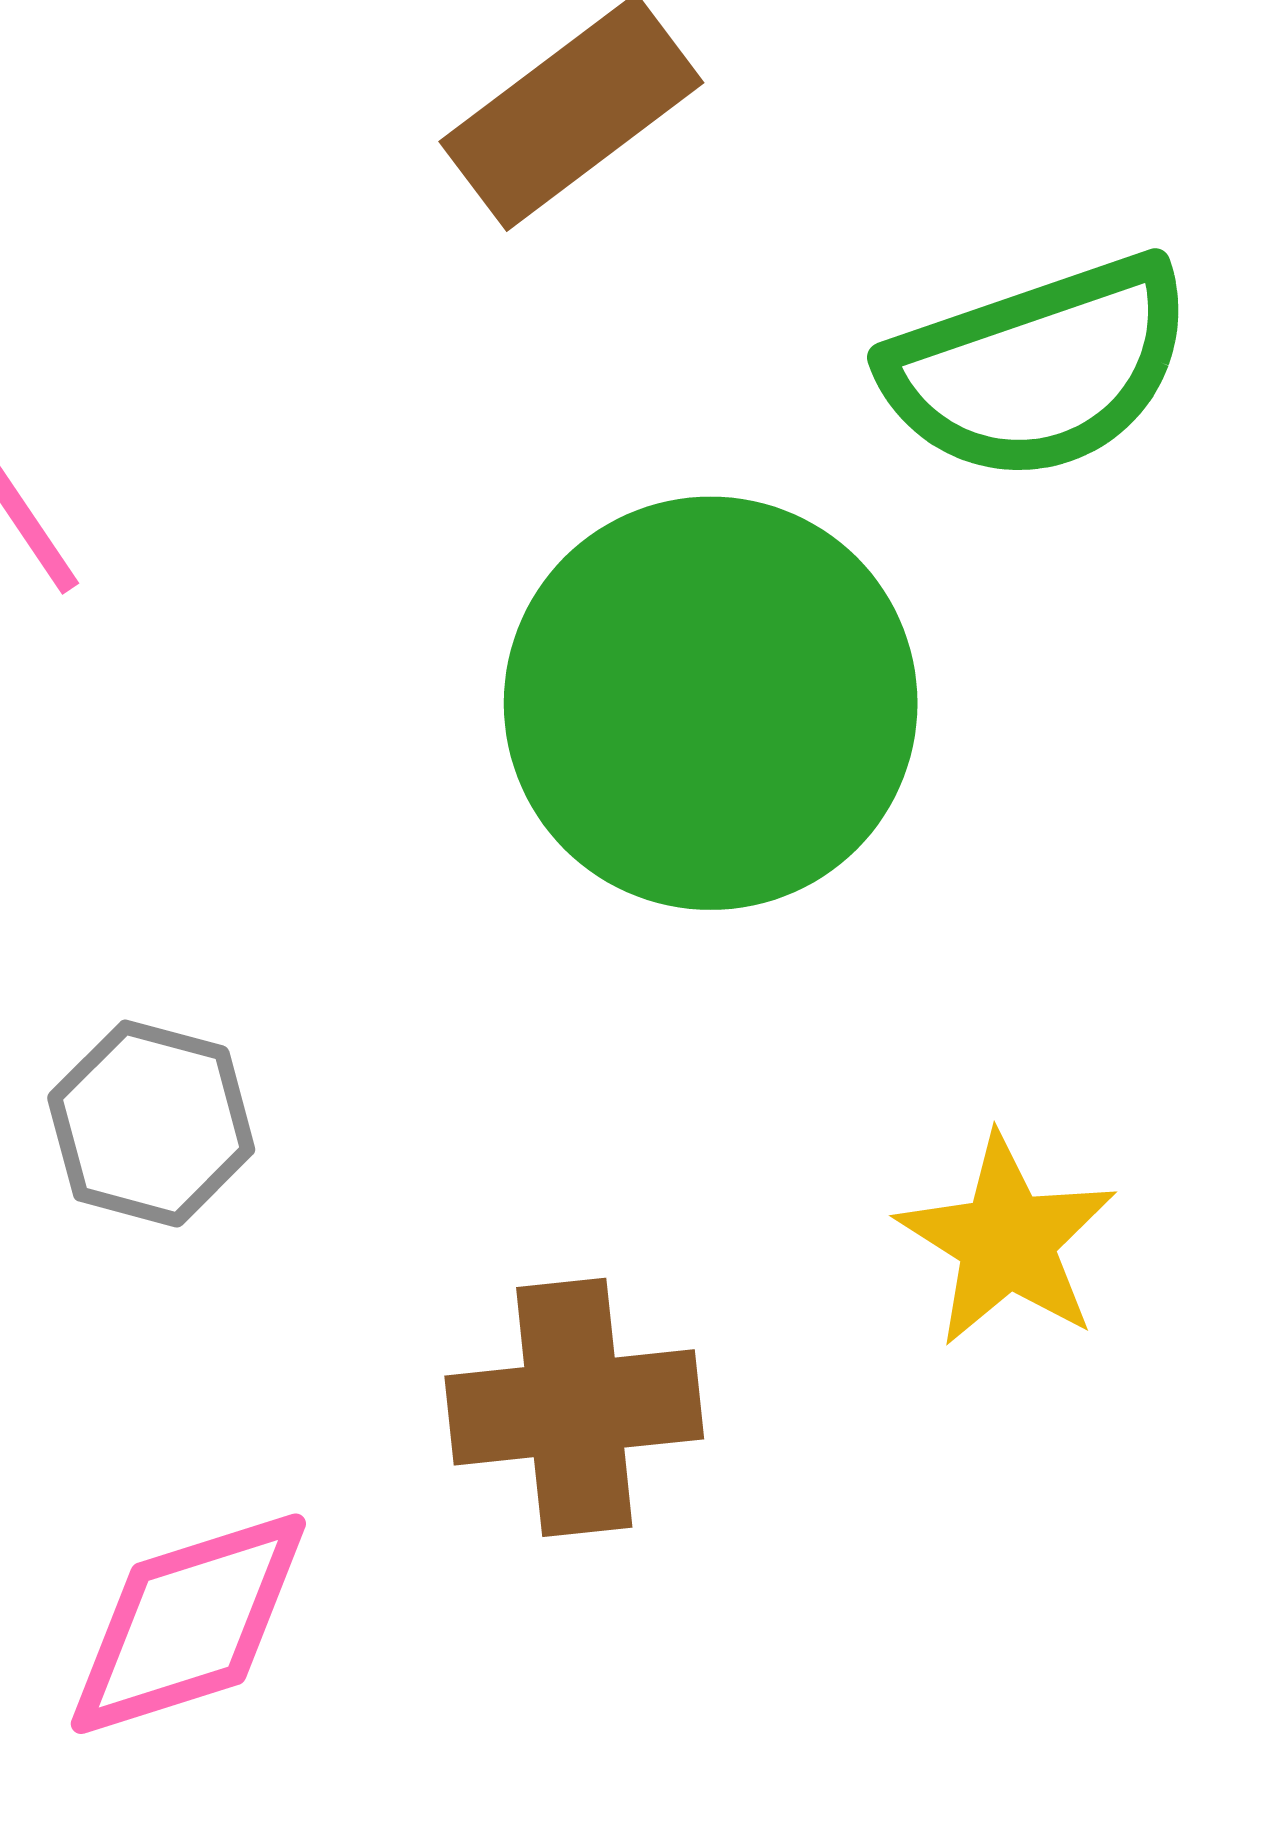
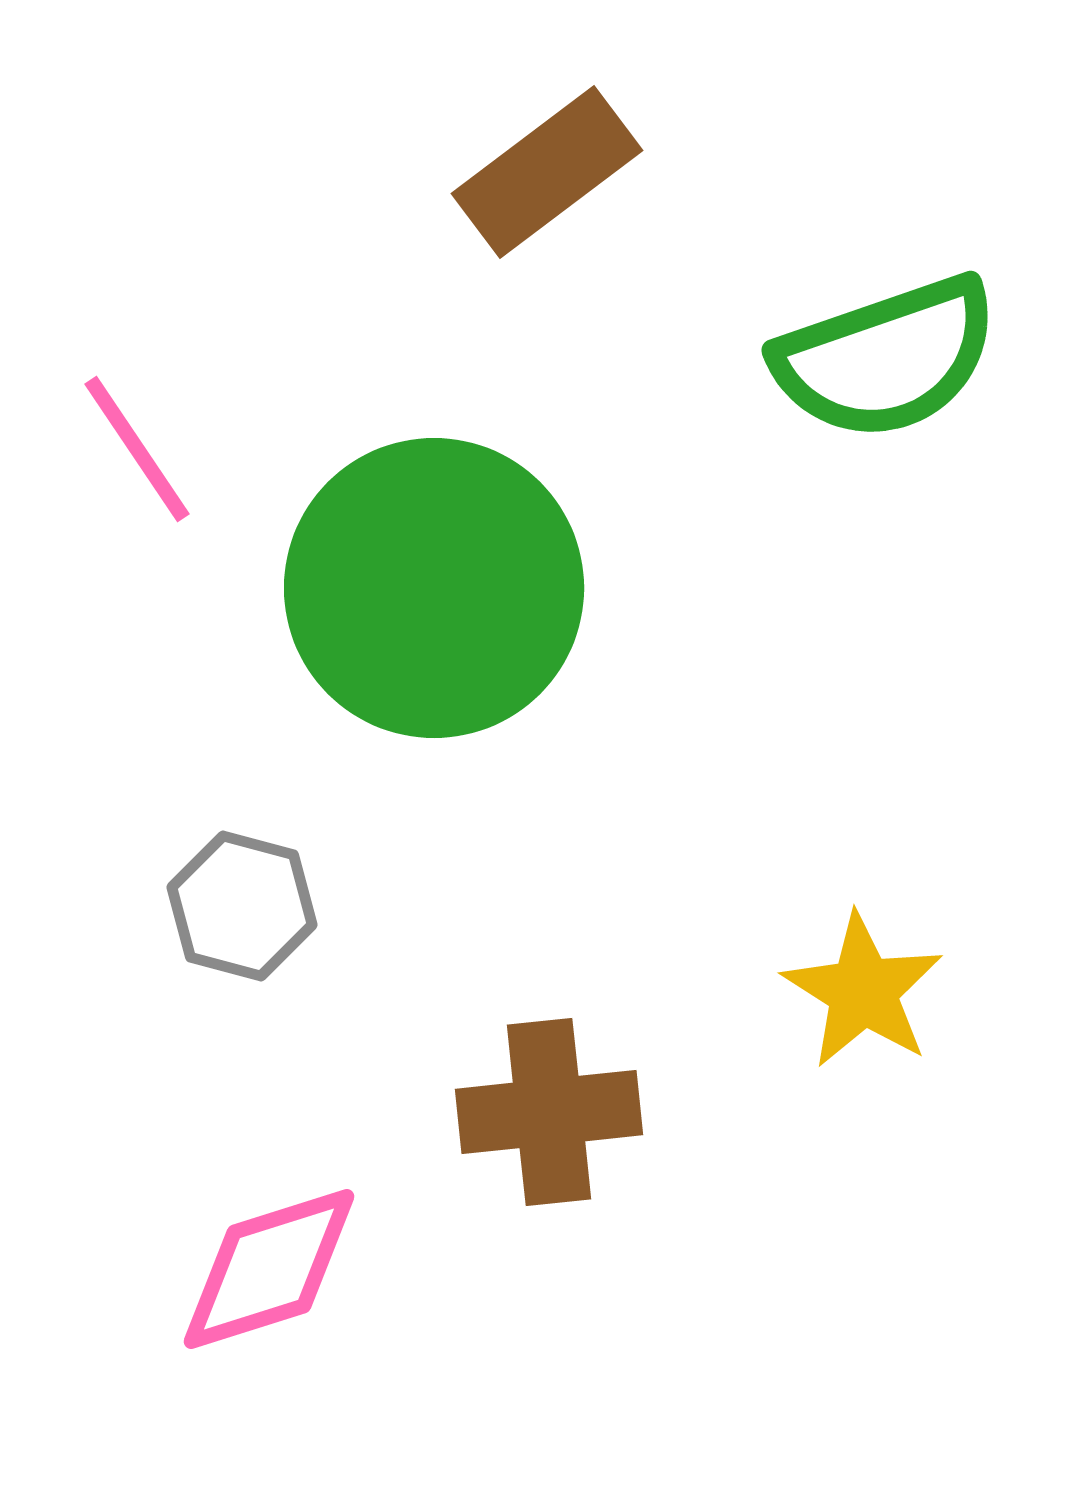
green circle: (711, 703) -> (434, 588), moved

